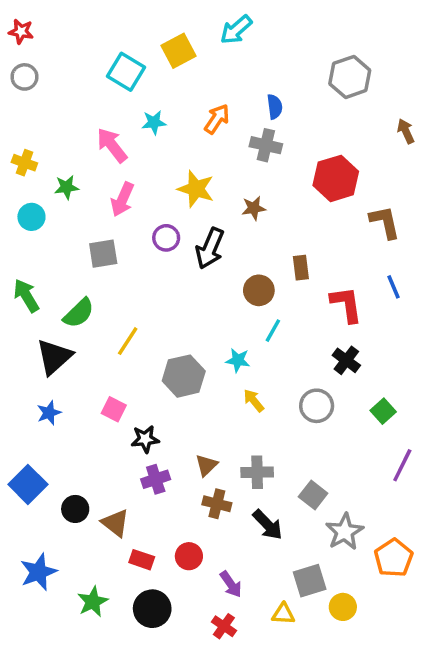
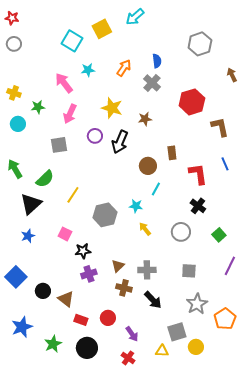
gray cross: (266, 145) -> (152, 83), turned 30
gray square: (313, 495) -> (189, 271), moved, turned -35

